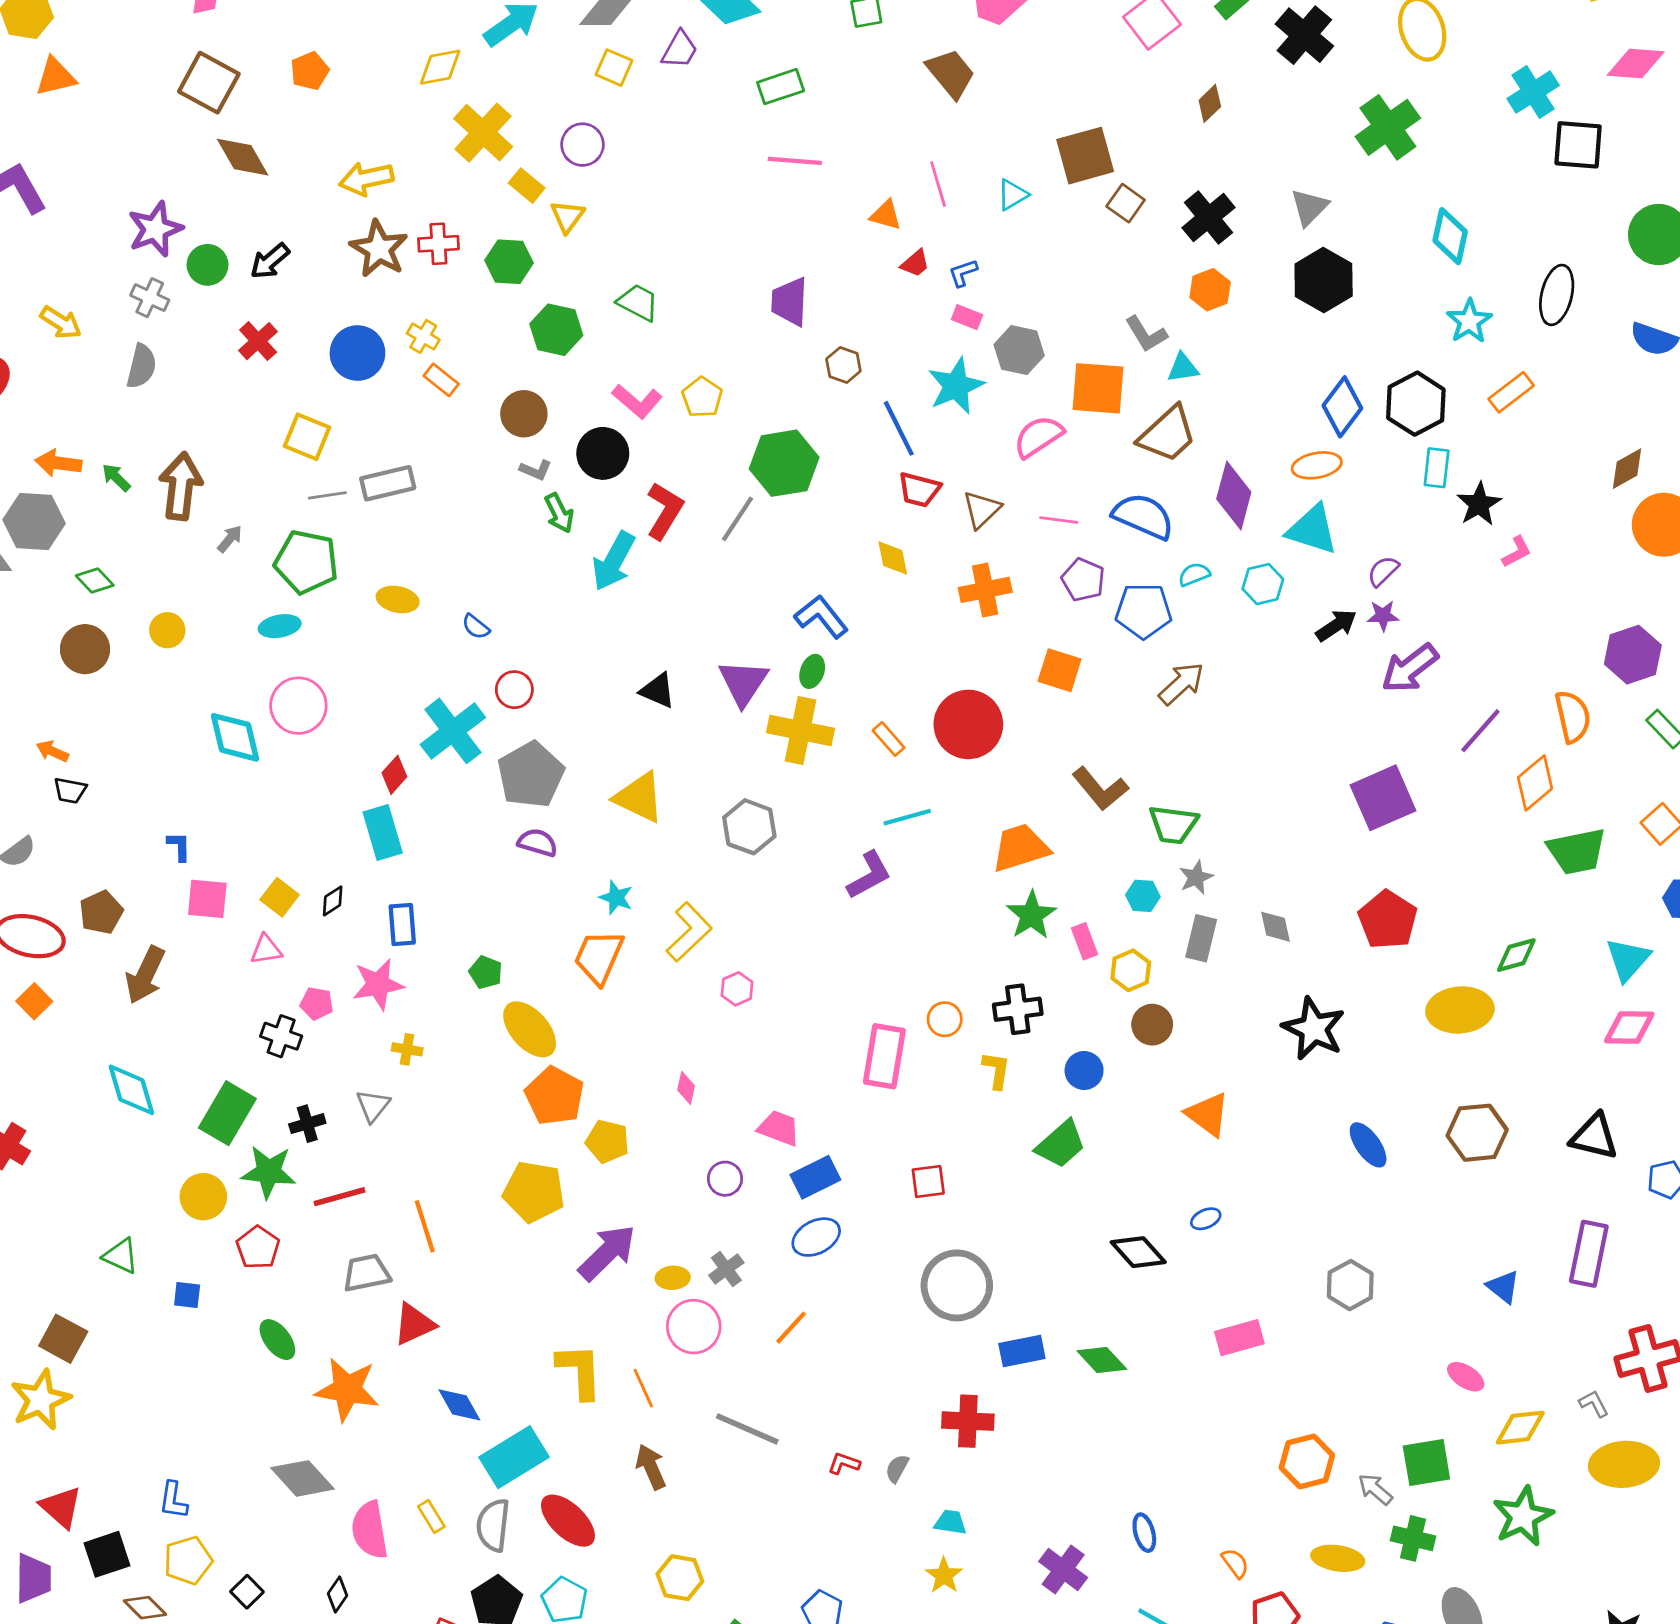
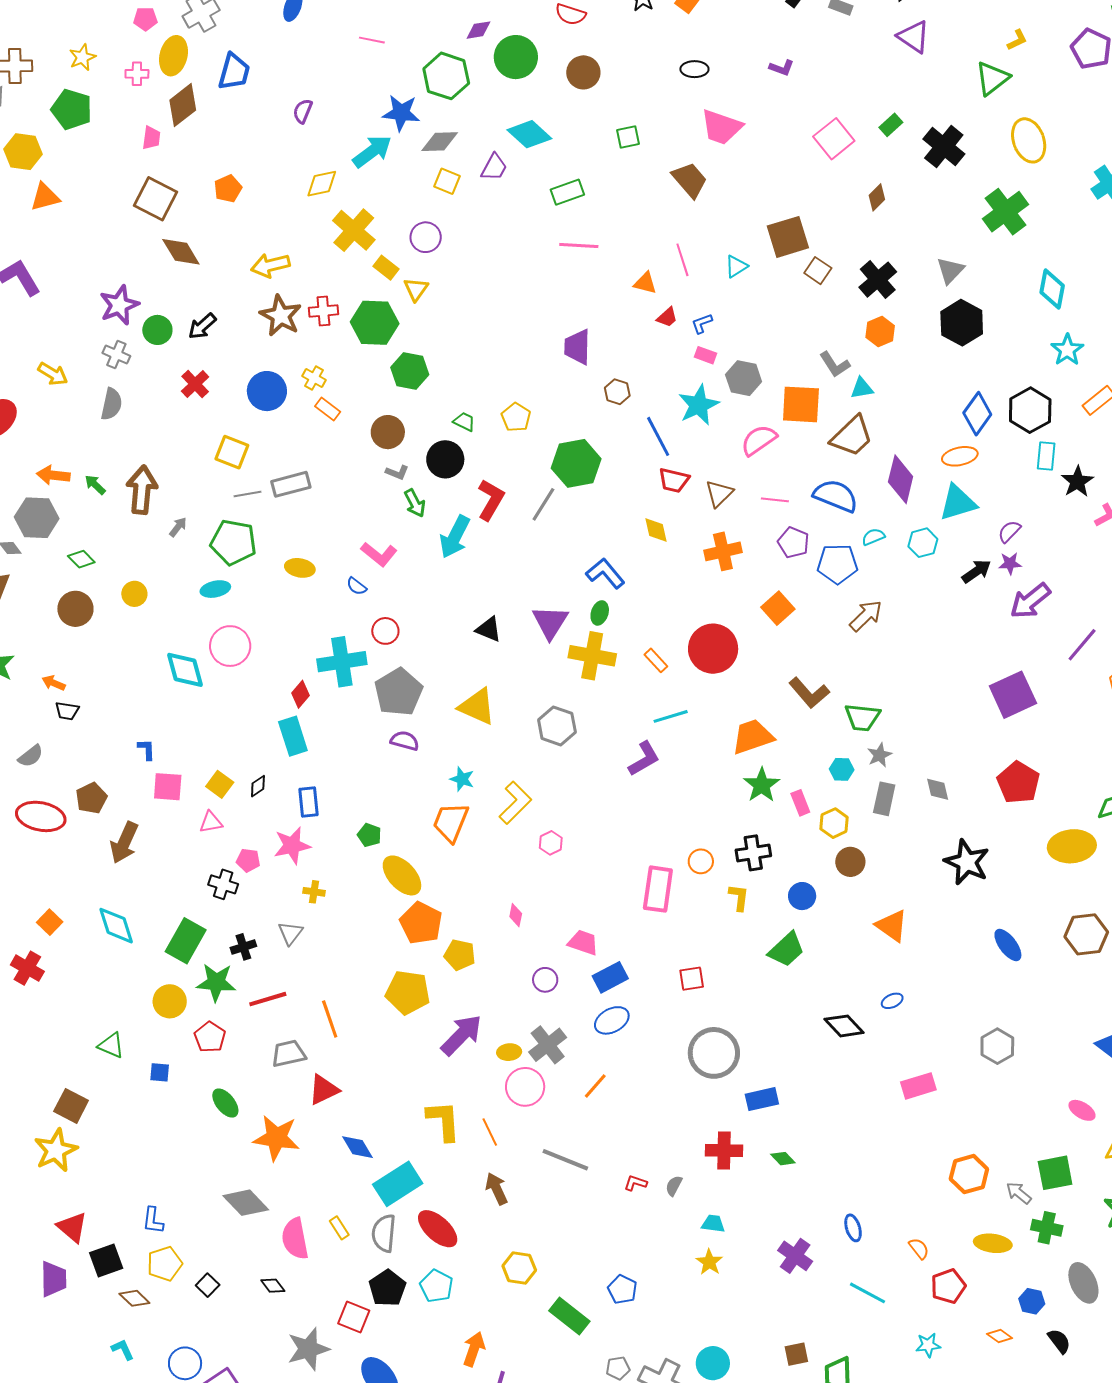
green hexagon: (509, 262) -> (375, 323), size x1.4
green trapezoid: (638, 302) -> (464, 422), moved, size x0.7
pink L-shape: (637, 401) -> (379, 554), moved
cyan triangle: (1312, 530) -> (958, 503), turned -33
orange square: (1060, 670) -> (778, 608), turned 32
cyan cross: (453, 731) -> (342, 662), turned 30
orange square: (34, 1001) -> (50, 922), moved
gray cross: (726, 1269) -> (548, 1045), size x1.5
green diamond: (1102, 1360) -> (783, 1159), moved, size x0.7
black diamond: (337, 1594) -> (273, 1286), turned -70

